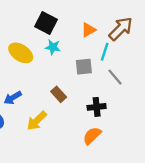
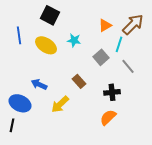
black square: (46, 23) -> (50, 15), moved
gray square: (84, 67) -> (101, 57), turned -35
blue arrow: (13, 98) -> (39, 84), turned 56

